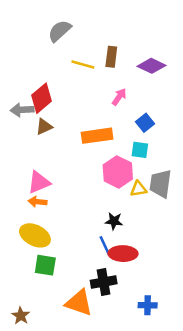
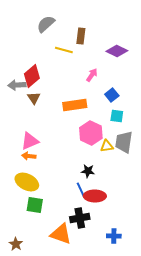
brown rectangle: (111, 57) -> (81, 36), moved
brown triangle: (44, 127) -> (34, 98), turned -40
cyan square: (140, 150) -> (117, 116), moved

